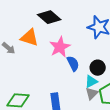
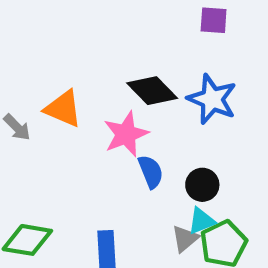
black diamond: (49, 17) -> (152, 91), moved
cyan triangle: (91, 81) -> (201, 221), moved

